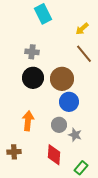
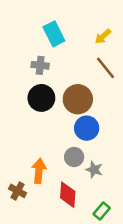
cyan rectangle: (43, 14) -> (54, 34), moved
orange arrow: (28, 121) -> (39, 171), moved
brown cross: (14, 152) -> (18, 191), turned 32

